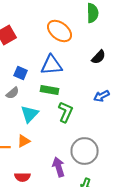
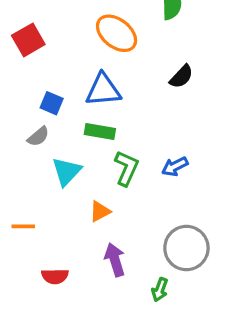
blue arrow: (102, 96) -> (175, 166), moved
orange triangle: (24, 141) -> (100, 211), moved
gray circle: (85, 151) -> (186, 248), moved

